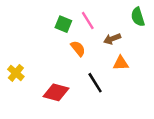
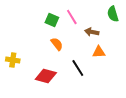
brown arrow: (112, 39) -> (92, 32), turned 32
orange semicircle: (78, 49) -> (57, 44), moved
yellow cross: (16, 73) -> (13, 60), turned -32

